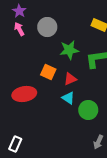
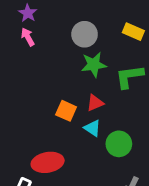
gray circle: (47, 27) -> (85, 34), moved
orange square: (48, 72) -> (66, 111), moved
red ellipse: (24, 94) -> (48, 162), moved

